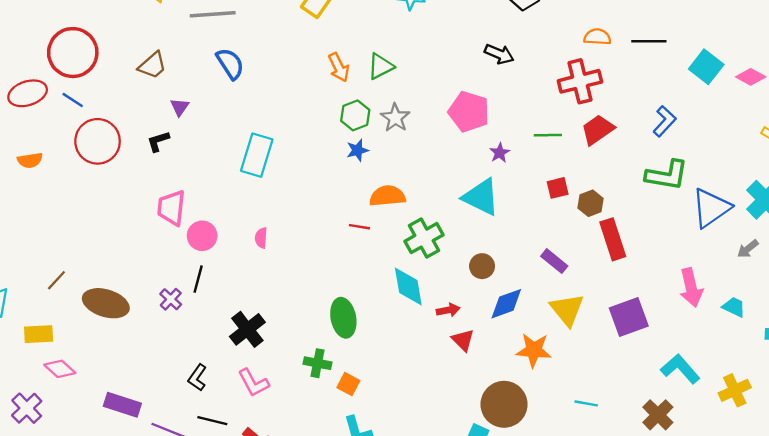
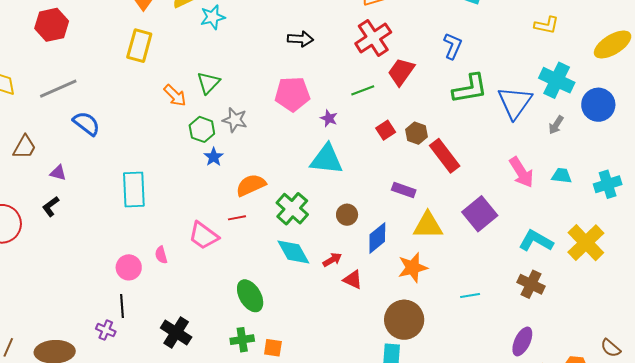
purple triangle: (180, 107) -> (58, 173), turned -30
pink trapezoid: (171, 208) -> (204, 236), moved, turned -40
pink circle: (202, 236) -> (129, 267), moved
yellow triangle: (567, 310) -> (428, 225), turned -32
yellow cross: (735, 390) -> (586, 243), size x1.4

